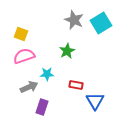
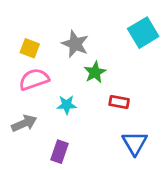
gray star: (74, 20) -> (75, 44), moved
red rectangle: (76, 85) -> (119, 102), moved
gray arrow: (29, 87) -> (24, 123), moved

